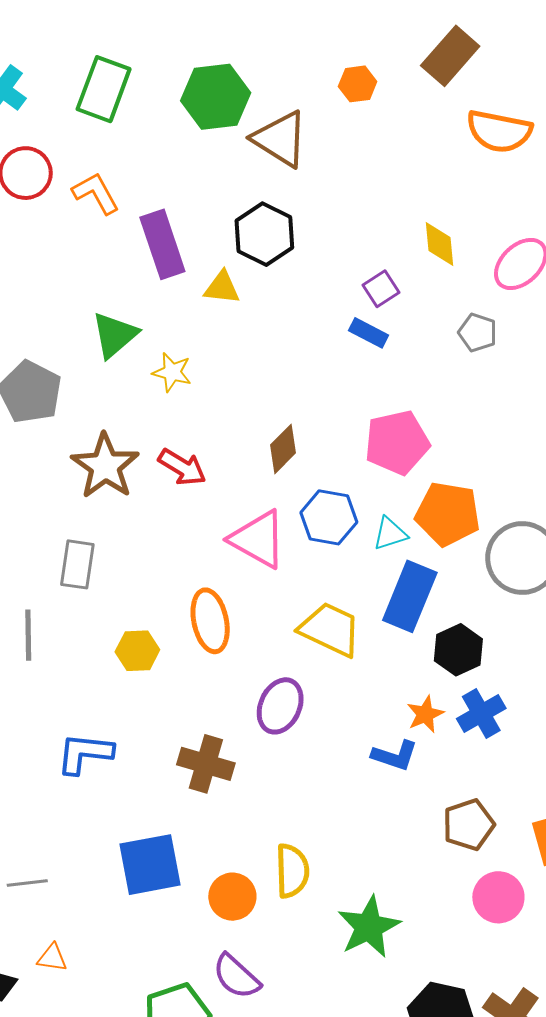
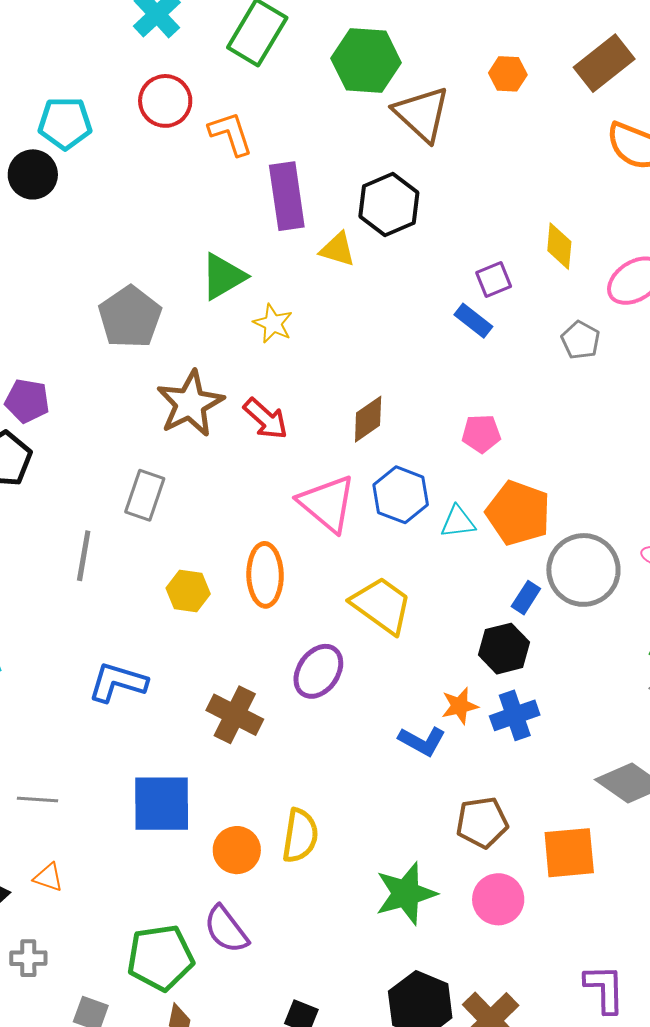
pink pentagon: (397, 443) -> (481, 434), size x0.6
blue rectangle: (410, 596) -> (526, 598), moved, size x0.5
green star: (369, 927) -> (406, 893), moved

